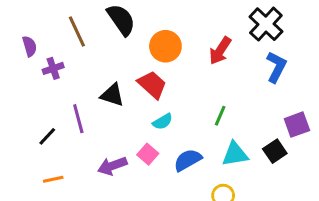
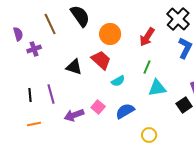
green line: (220, 116) -> (147, 67), moved
purple line: (78, 119) -> (51, 94), moved
cyan semicircle: (163, 122) -> (118, 81), moved
black line: (47, 136) -> (30, 95), turned -48
cyan triangle: (235, 154) -> (157, 88), moved

